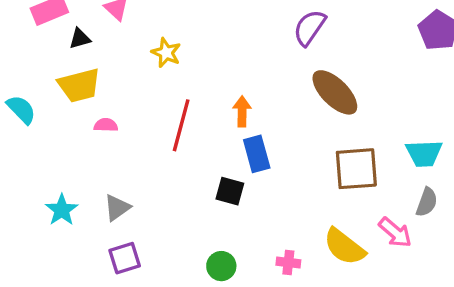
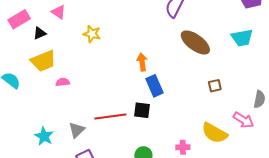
red line: (181, 125) -> (110, 116), moved, turned 76
cyan trapezoid: (424, 153) -> (242, 38), moved
brown square: (356, 169) -> (215, 86), size x0.5

